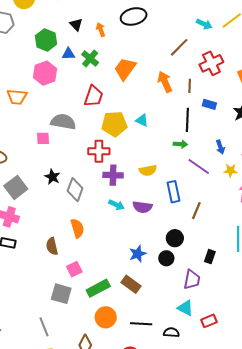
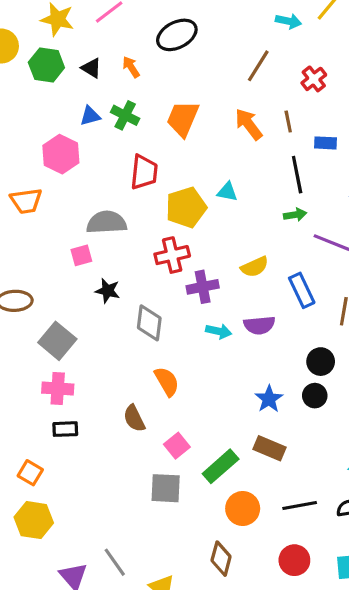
green hexagon: (46, 40) -> (46, 65), moved
red cross: (211, 63) -> (314, 79), size x0.7
black star: (52, 177) -> (108, 291), moved
gray line: (44, 327) -> (115, 562), moved

